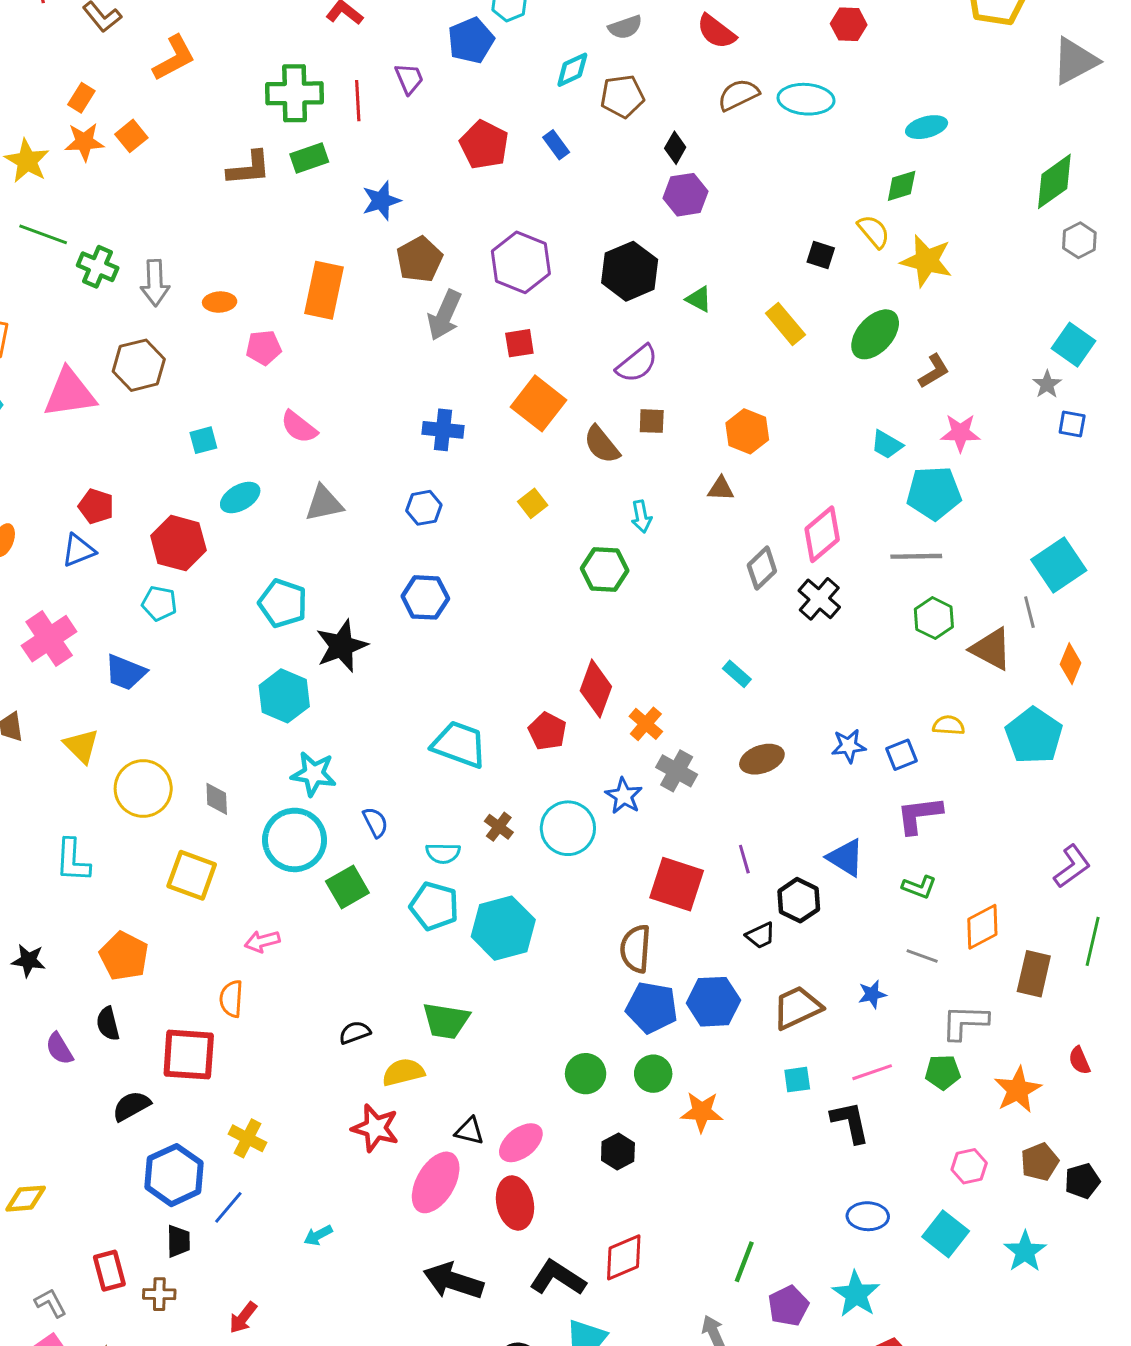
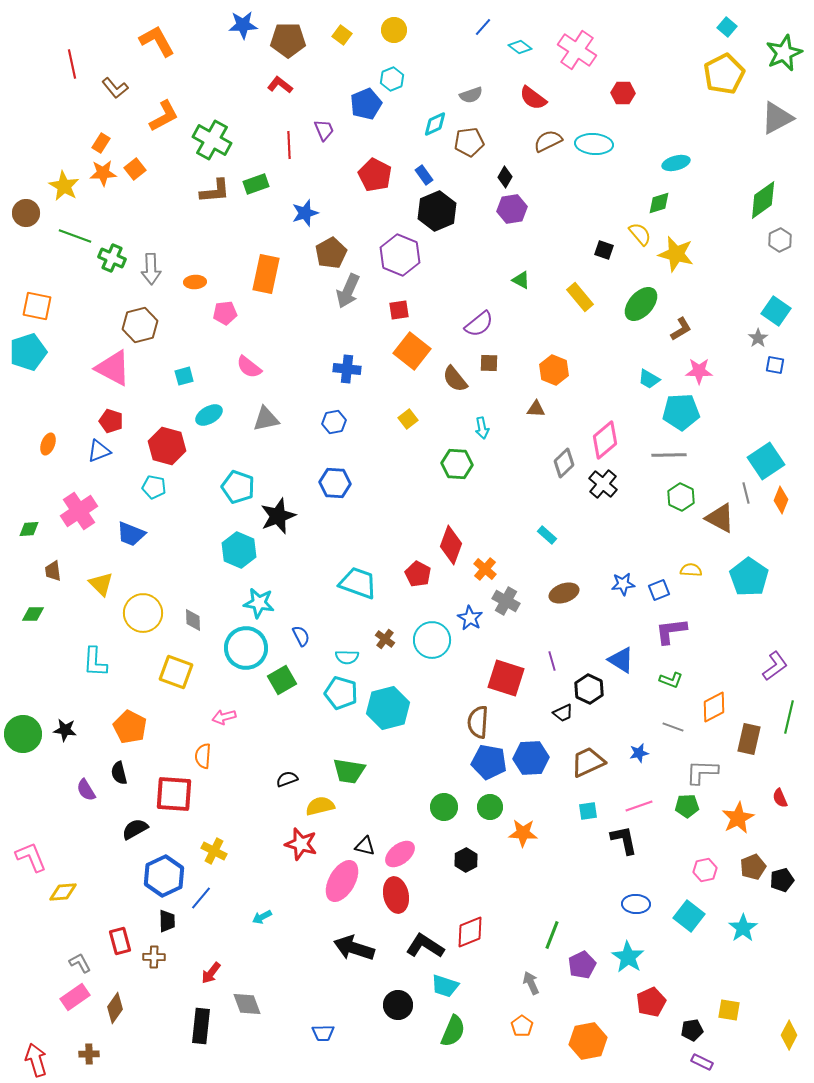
green cross: (295, 93) -> (212, 140), moved, turned 30
black hexagon: (630, 271) -> (437, 211), moved
pink triangle: (70, 393) -> (113, 368), moved, turned 36
orange diamond: (1071, 664) -> (781, 500), moved

